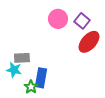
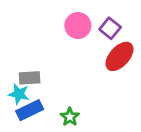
blue rectangle: (41, 78) -> (30, 110), moved, turned 54
green star: (31, 87) -> (70, 117), moved

